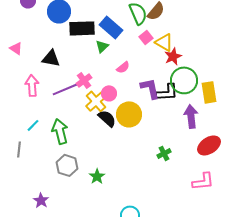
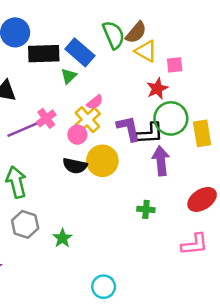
pink square: (146, 37) -> (175, 65), moved, turned 32
yellow triangle: (164, 42) -> (146, 51), moved
yellow cross: (96, 101) -> (87, 120), moved
purple arrow: (191, 116) -> (161, 161), moved
black semicircle: (107, 118) -> (75, 166), turned 150
green cross: (164, 153) -> (146, 209), turned 32

